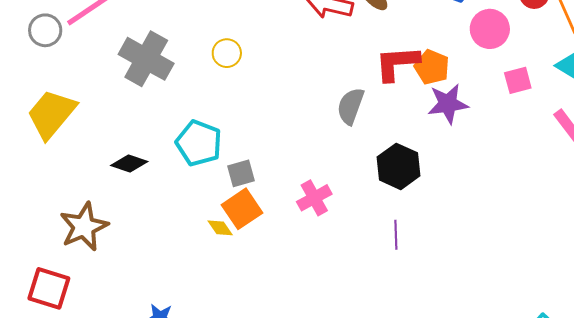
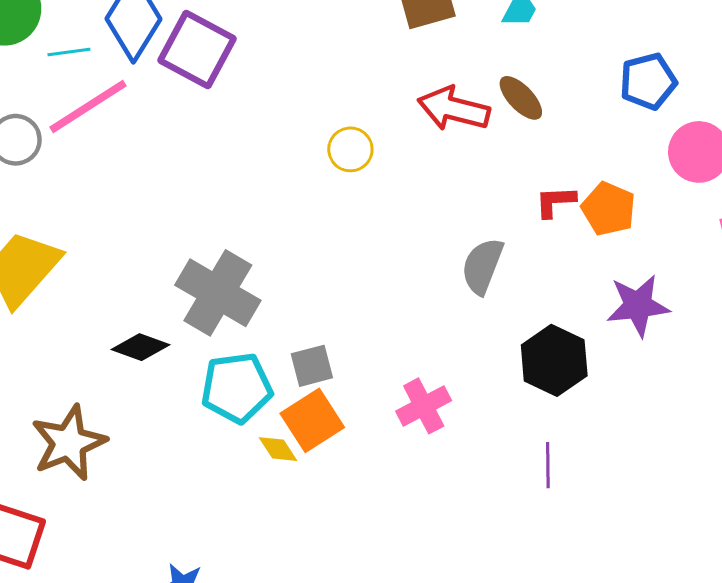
yellow circle: (227, 53) -> (350, 149), moved
gray cross: (146, 59) -> (218, 293), moved
red L-shape: (397, 63) -> (555, 202), size x0.6
purple star: (448, 104) -> (638, 306), moved
cyan pentagon: (199, 143) -> (237, 388), moved, turned -30

